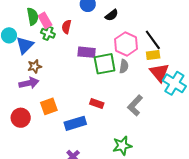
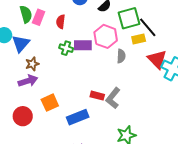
pink rectangle: (45, 20) -> (39, 17), turned 56
green cross: (48, 33) -> (66, 48), moved
pink hexagon: (126, 44) -> (106, 36), moved
yellow rectangle: (153, 55) -> (139, 39), moved
green square: (105, 64) -> (129, 18), moved
gray L-shape: (135, 106) -> (113, 98), moved

